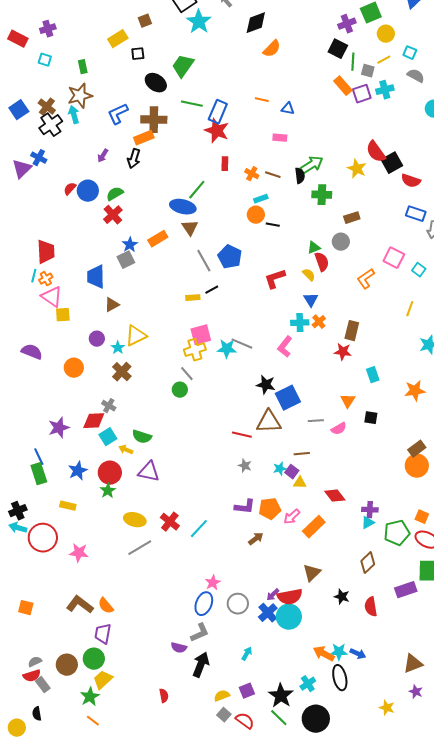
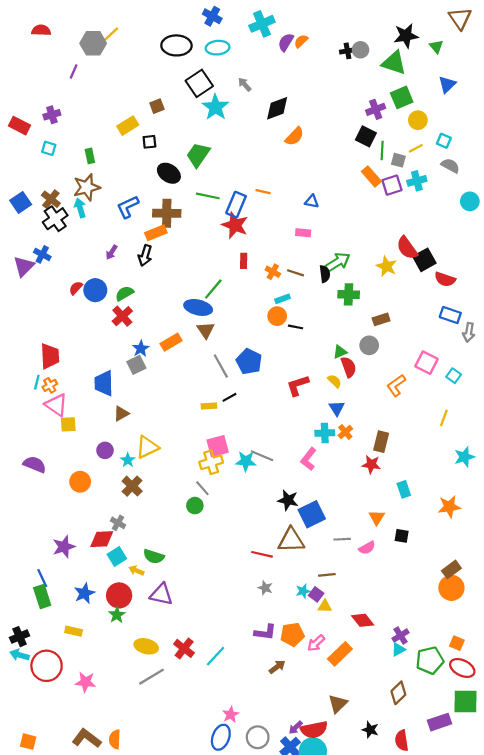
orange line: (262, 100) -> (263, 192), moved
purple cross: (370, 510) -> (401, 635), turned -35
orange semicircle: (106, 606) -> (115, 739), turned 42

